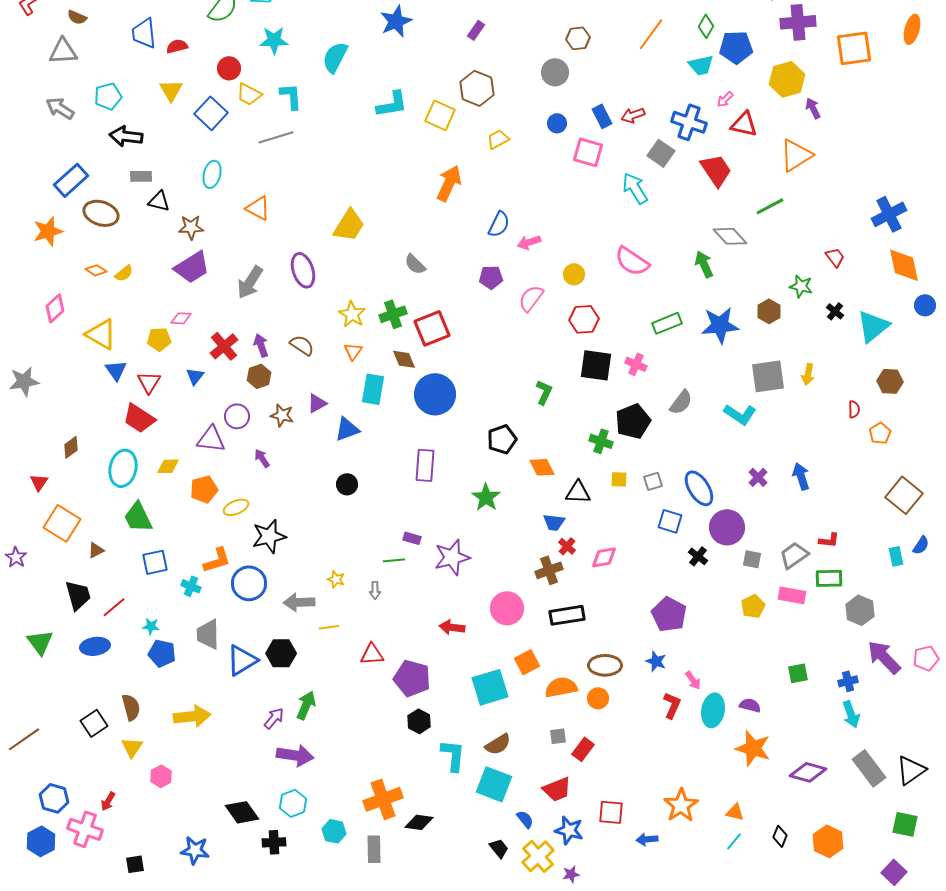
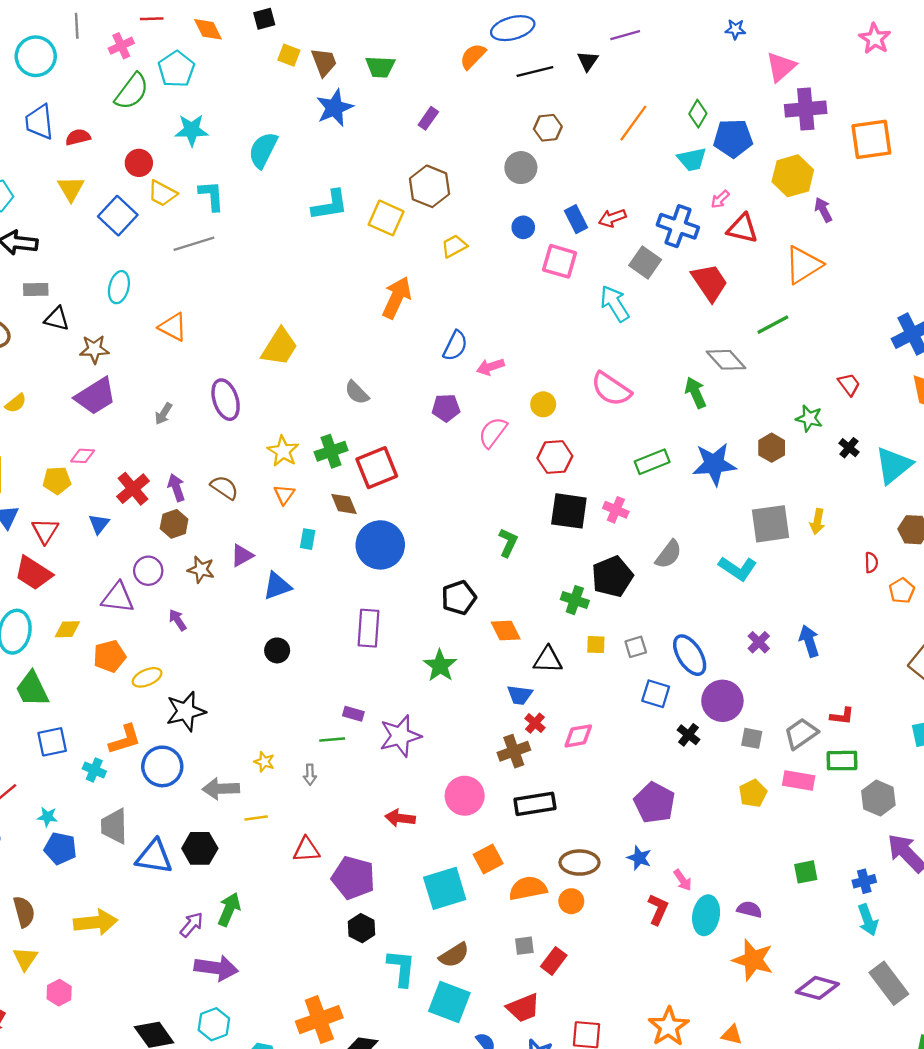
gray arrow: (250, 282) -> (163, 414), size x0.6
cyan rectangle: (373, 389) -> (308, 539), size x0.6
blue triangle: (242, 660) -> (154, 857), turned 40

